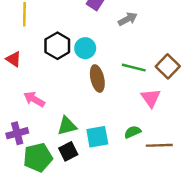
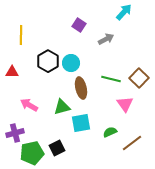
red triangle: (14, 59) -> (12, 72), turned -32
green triangle: (67, 126) -> (62, 107), moved
cyan square: (97, 137) -> (81, 123), moved
brown line: (159, 145) -> (132, 143), turned -35

